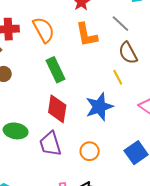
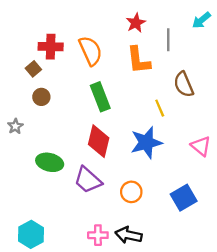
gray line: (120, 24) -> (168, 40), moved, turned 42
yellow line: (118, 77) -> (160, 108), moved
purple trapezoid: (50, 144) -> (88, 180), turned -36

